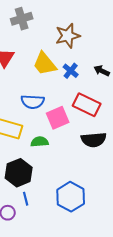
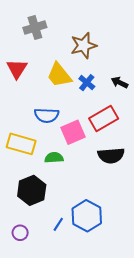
red rectangle: (87, 105) -> (104, 118), turned -56
blue line: (26, 199) -> (58, 224), moved, turned 48

